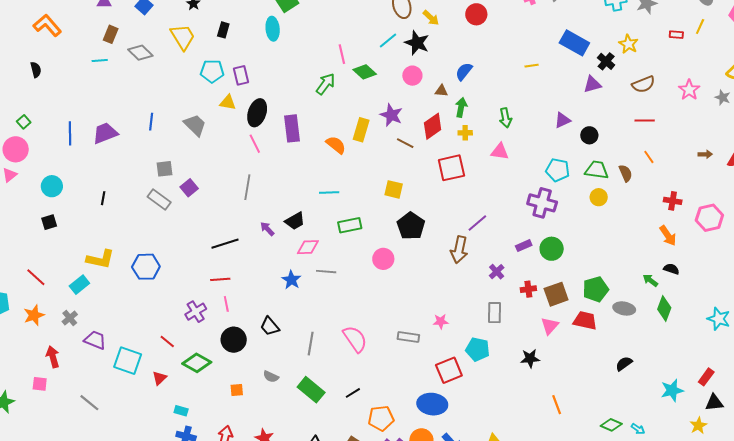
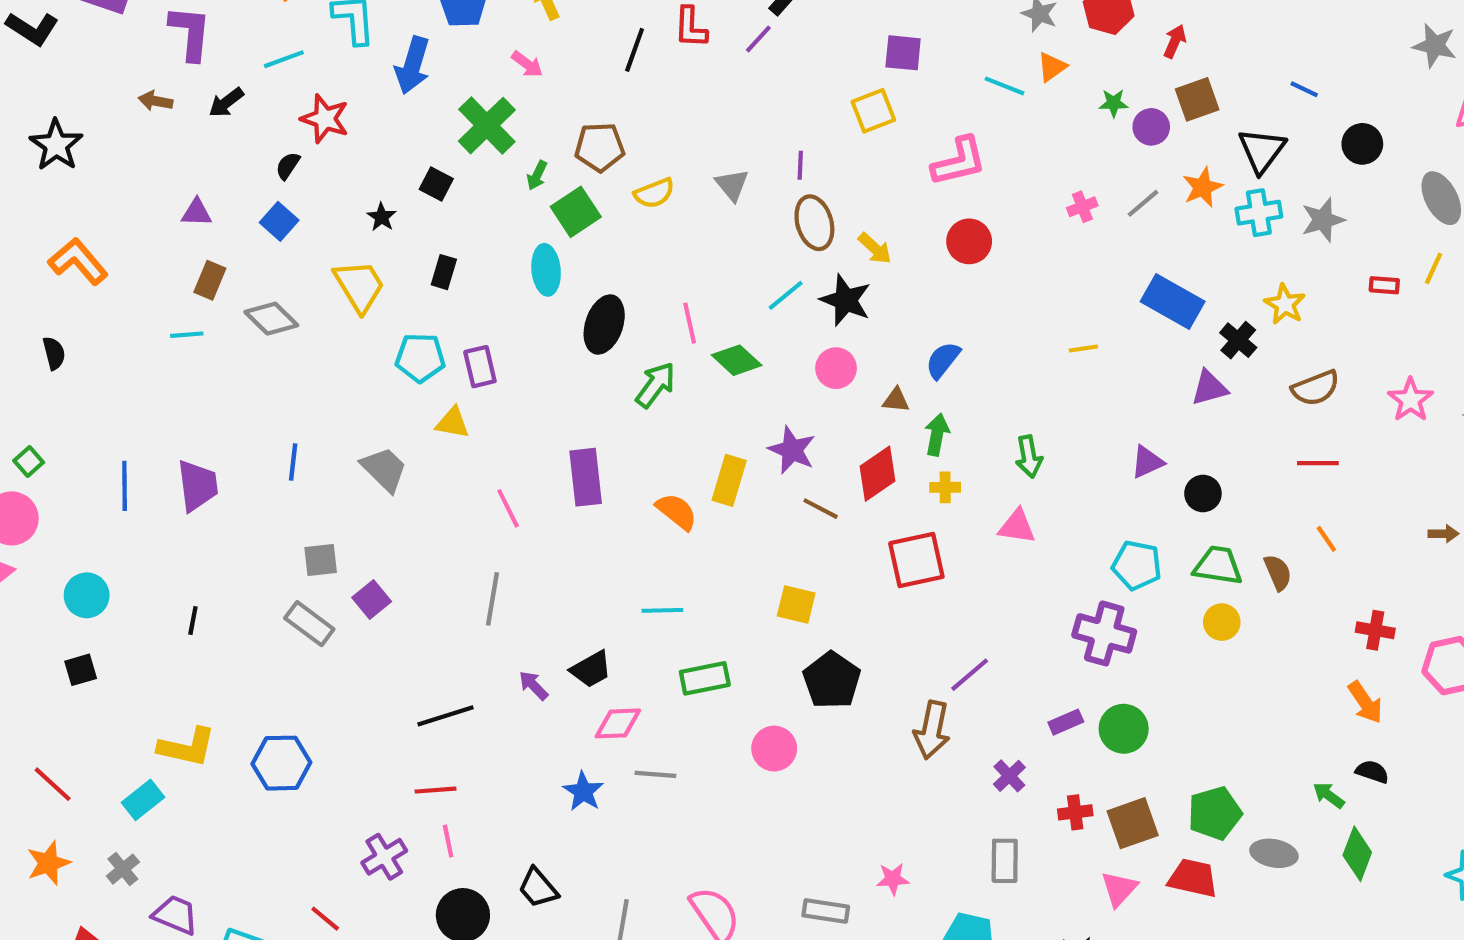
black ellipse: (257, 113) -> (604, 325), moved
purple trapezoid: (105, 133) -> (198, 486), turned 104

